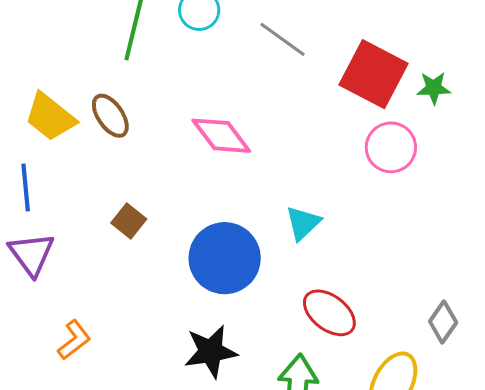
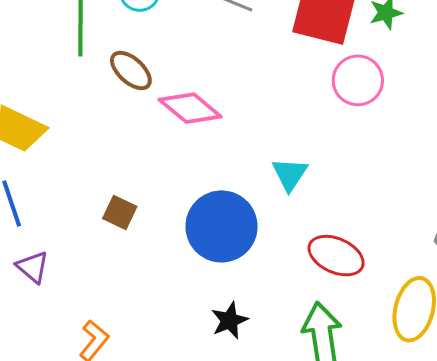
brown ellipse: (110, 116) -> (131, 71), moved
purple triangle: (31, 254) -> (33, 267), size x0.7
black star: (211, 351) -> (229, 320), size x0.7

